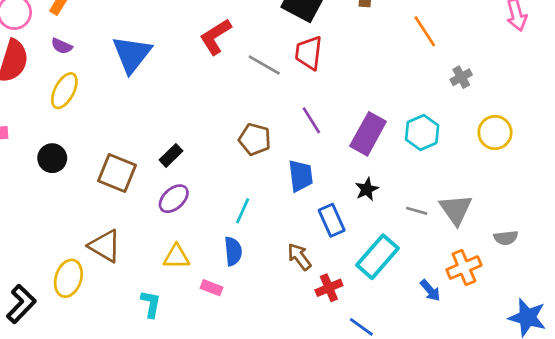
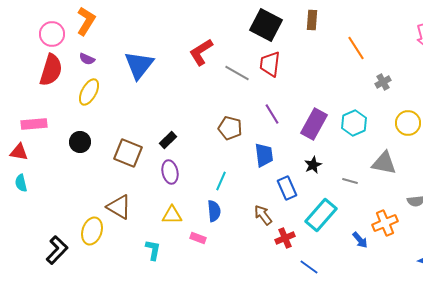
purple ellipse: (174, 199) -> (170, 172), turned -60
gray triangle: (456, 209) -> (384, 163), moved, turned -44

